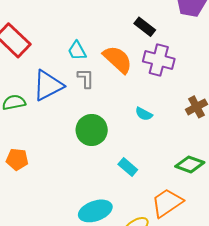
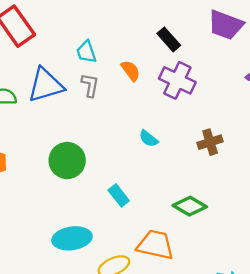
orange semicircle: (118, 59) -> (131, 71), size x0.6
green circle: (92, 130) -> (67, 160), moved
orange trapezoid: (167, 203) -> (155, 245), turned 36

